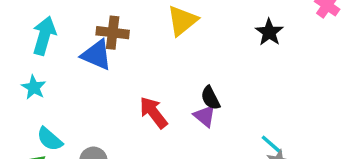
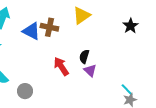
brown cross: (113, 33) -> (49, 27), moved
black semicircle: (210, 98) -> (84, 56), moved, turned 40

